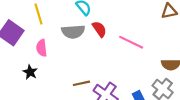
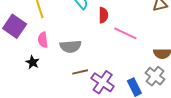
red semicircle: (99, 29) -> (103, 15), moved, turned 35
gray semicircle: (73, 32) -> (71, 46), moved

